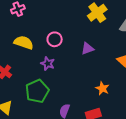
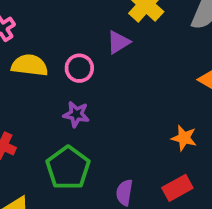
yellow semicircle: (24, 43) -> (30, 65), moved
purple triangle: (87, 49) -> (118, 42), moved

